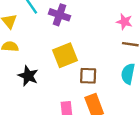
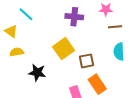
purple cross: (60, 15) -> (74, 17), moved

